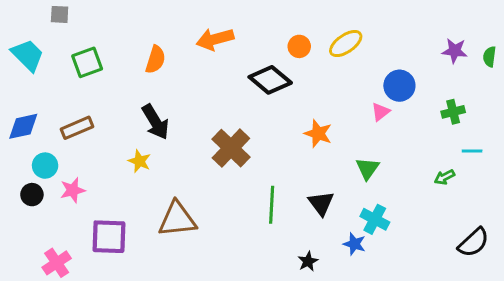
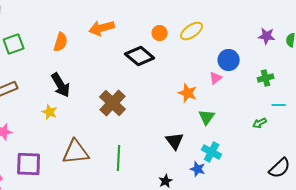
orange star: (318, 134) -> (188, 93), moved
green line: (272, 205) -> (119, 158), moved

